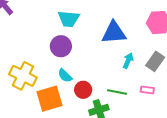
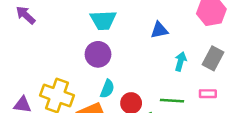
blue triangle: (114, 33) -> (159, 30), size x0.6
cyan semicircle: (65, 76) -> (107, 89), turned -105

